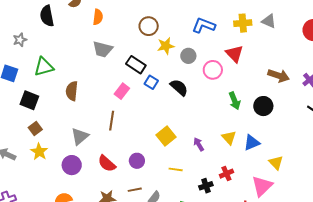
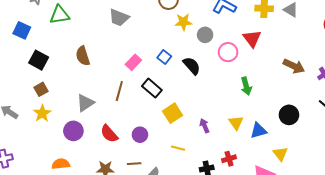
black rectangle: (136, 65) -> (152, 88), moved
green triangle: (44, 67) -> (60, 15), moved
brown semicircle: (72, 91) -> (83, 56), turned -30
black circle: (263, 106) -> (289, 115), moved

